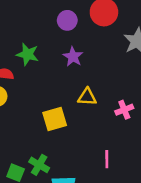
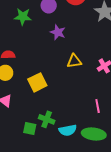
green star: (28, 54) -> (23, 17), moved
yellow square: (55, 119) -> (37, 82), moved

